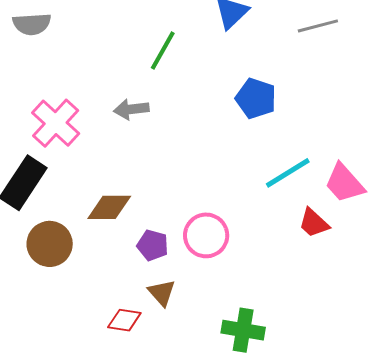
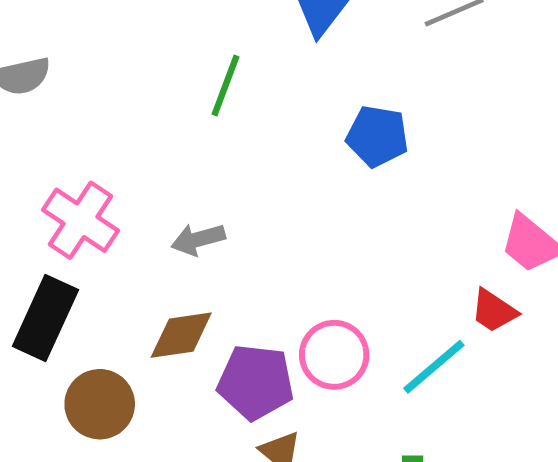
gray arrow: (131, 109) -> (198, 239), moved
cyan line: (288, 173) -> (434, 367), moved
purple pentagon: (153, 245) -> (256, 382), size x1.6

